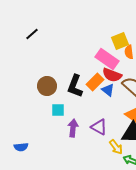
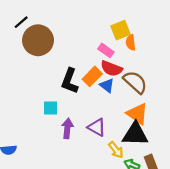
pink rectangle: (107, 59) -> (106, 50), size x0.6
brown circle: (47, 86) -> (38, 40), moved, size x1.4

